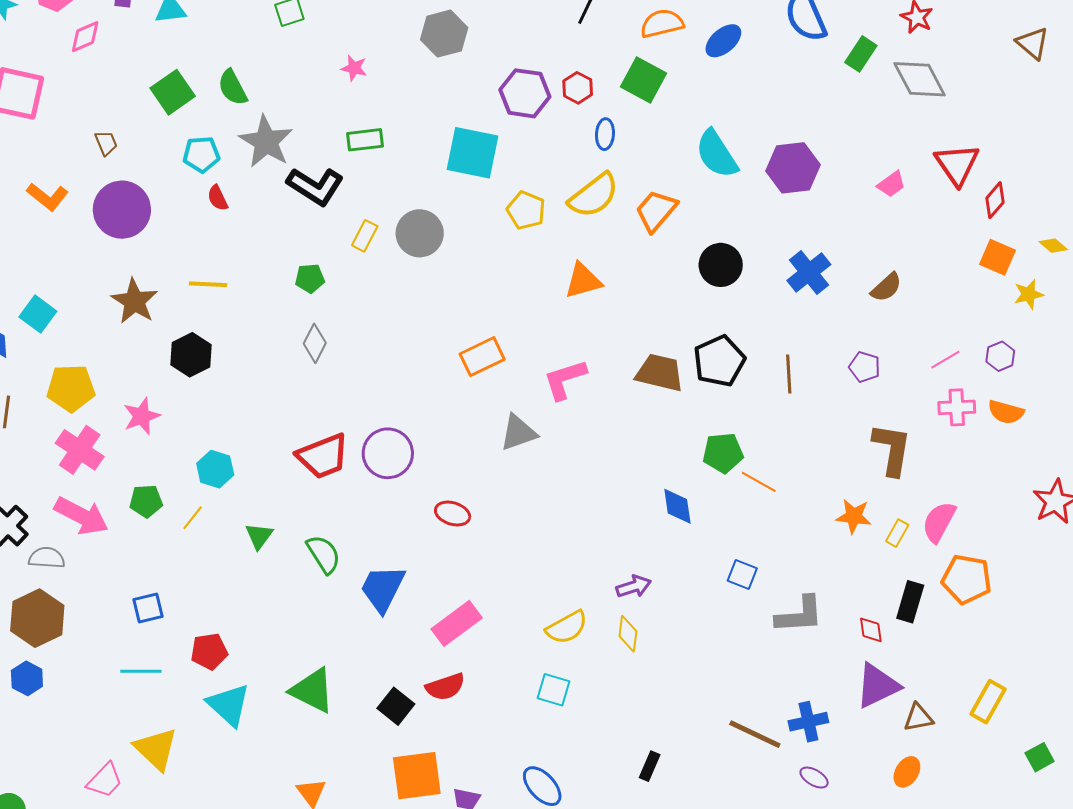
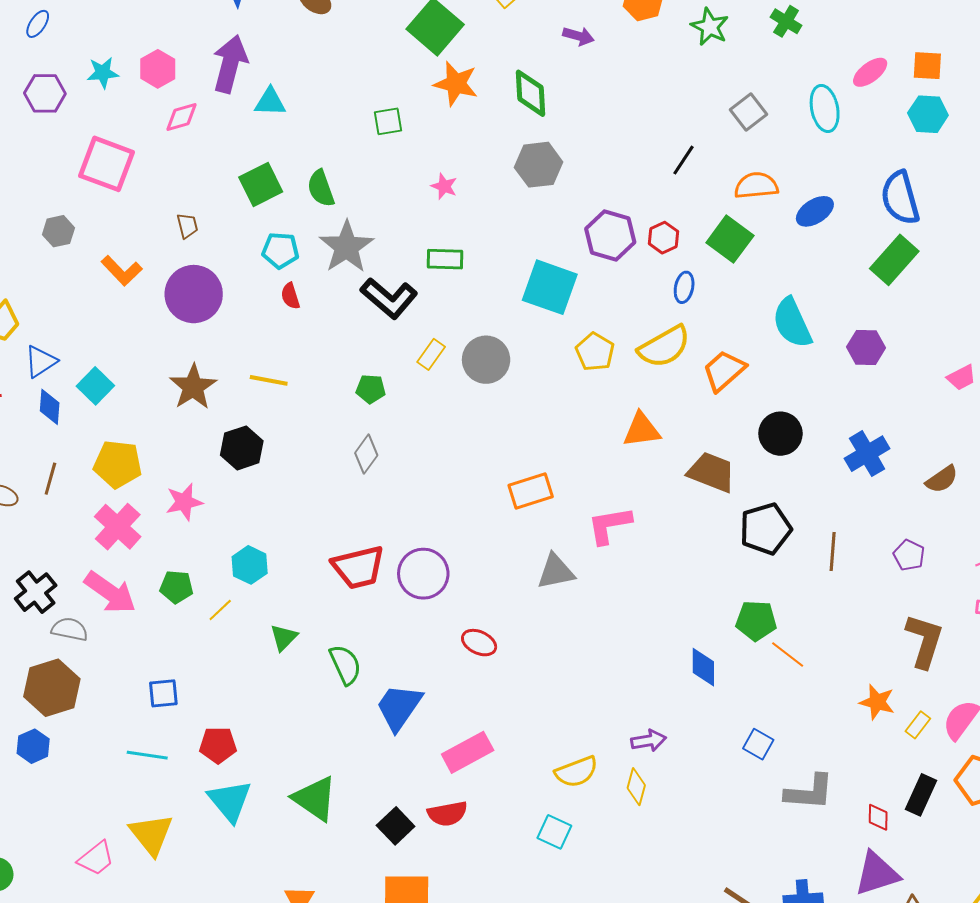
green rectangle: (861, 54) -> (894, 260), moved, size x1.4
purple hexagon: (793, 168) -> (866, 347), size x0.7
brown trapezoid: (660, 373) -> (711, 472), moved

